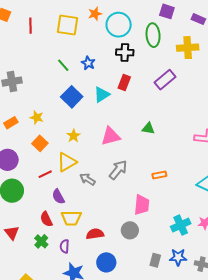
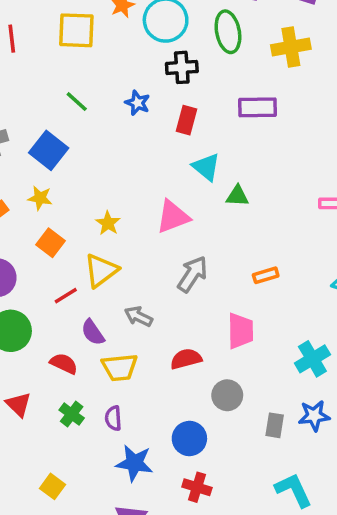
blue star: (88, 63) -> (137, 103), moved
purple rectangle: (165, 80) -> (257, 107), turned 45
cyan triangle: (102, 94) -> (206, 167), moved, turned -42
blue square: (72, 97) -> (49, 150), moved
gray arrow: (88, 179) -> (138, 316), moved
red semicircle: (46, 219) -> (64, 364), moved, turned 147
gray circle: (130, 230) -> (227, 395), moved
red semicircle: (95, 234) -> (186, 359), moved

